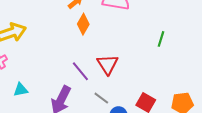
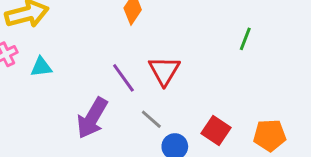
cyan triangle: (21, 90) -> (41, 67), moved

